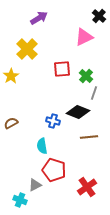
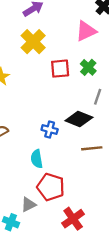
yellow cross: (27, 49) -> (33, 42), moved
green cross: (86, 76) -> (88, 67), moved
red cross: (87, 187) -> (73, 219), moved

